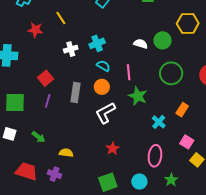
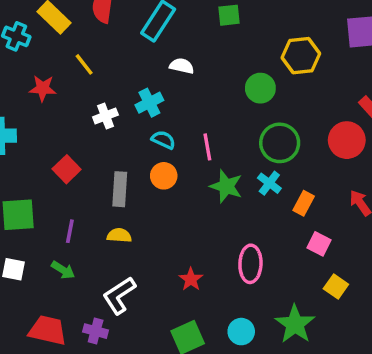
white semicircle: (141, 44) -> (182, 66), moved
purple line: (48, 101) -> (70, 231), moved
white L-shape: (105, 113) -> (119, 295), moved
cyan cross: (159, 122) -> (269, 183), moved
pink square: (187, 142) -> (319, 244), moved
yellow semicircle: (66, 153) -> (119, 235), moved
pink ellipse: (155, 156) -> (250, 264), moved
green star: (171, 180) -> (295, 324), size x1.6

